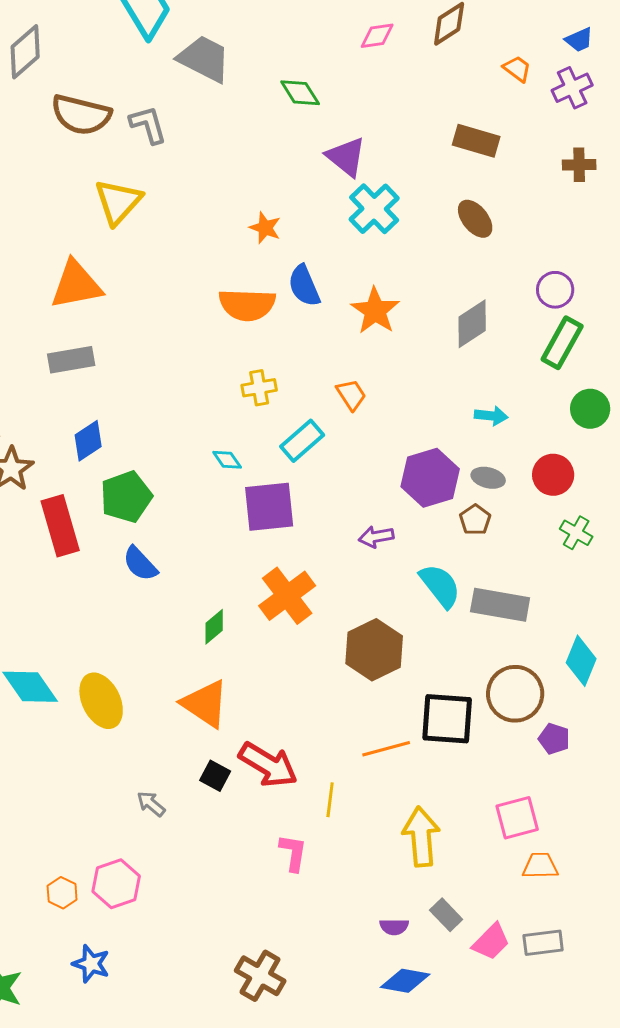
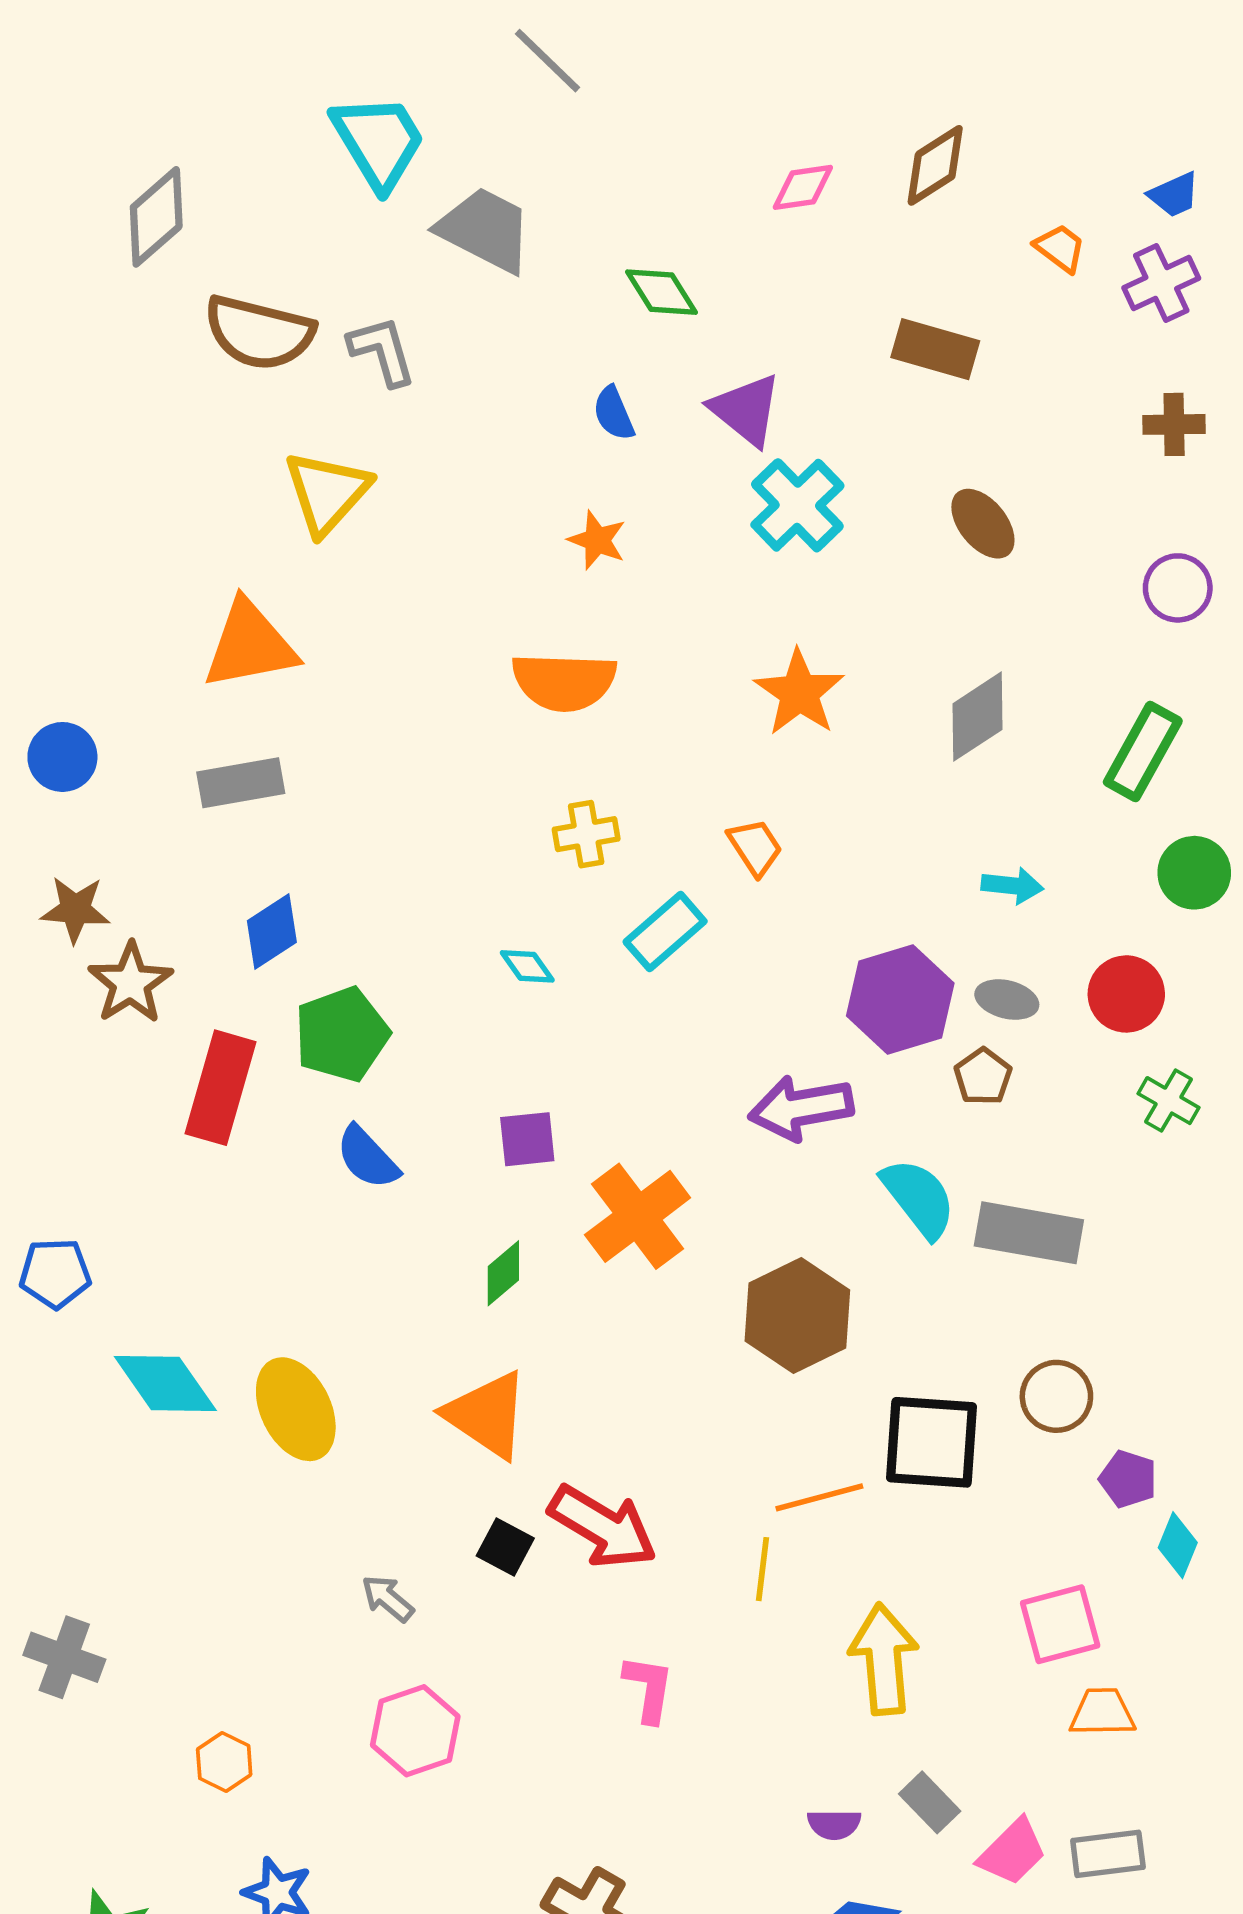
brown rectangle: (476, 141) -> (935, 349), moved
blue semicircle: (304, 286) -> (614, 413), moved, size x0.7
purple circle: (555, 290) -> (1178, 588), moved
purple square: (269, 507) -> (527, 1139), moved, size x0.6
red rectangle: (60, 526) -> (220, 1088), turned 32
purple arrow: (376, 537) -> (801, 1108), size x1.6
cyan diamond: (581, 661) -> (1178, 1545), moved, size x0.7
brown circle: (515, 694) -> (1056, 1396), size x0.7
yellow line: (330, 800) -> (762, 1569), moved
pink hexagon: (116, 884) -> (415, 1731), moved

